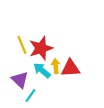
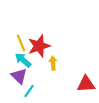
red triangle: (70, 68) -> (86, 84), moved
cyan arrow: (42, 70) -> (23, 60), moved

